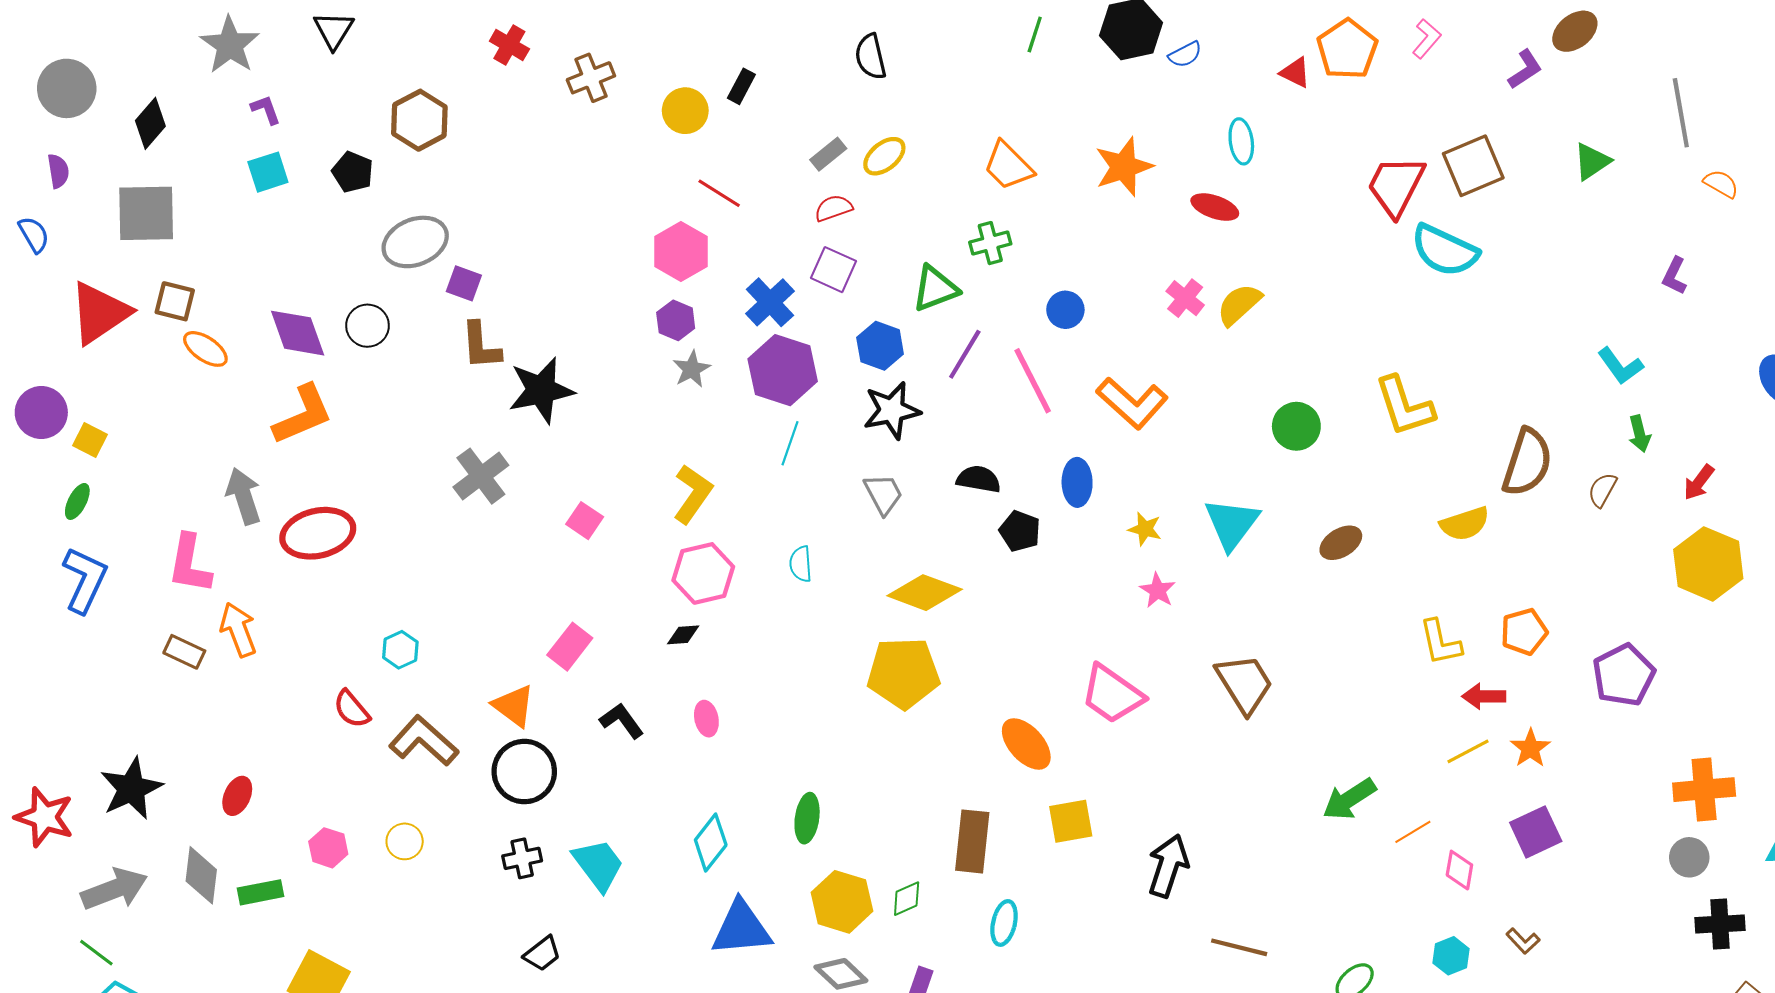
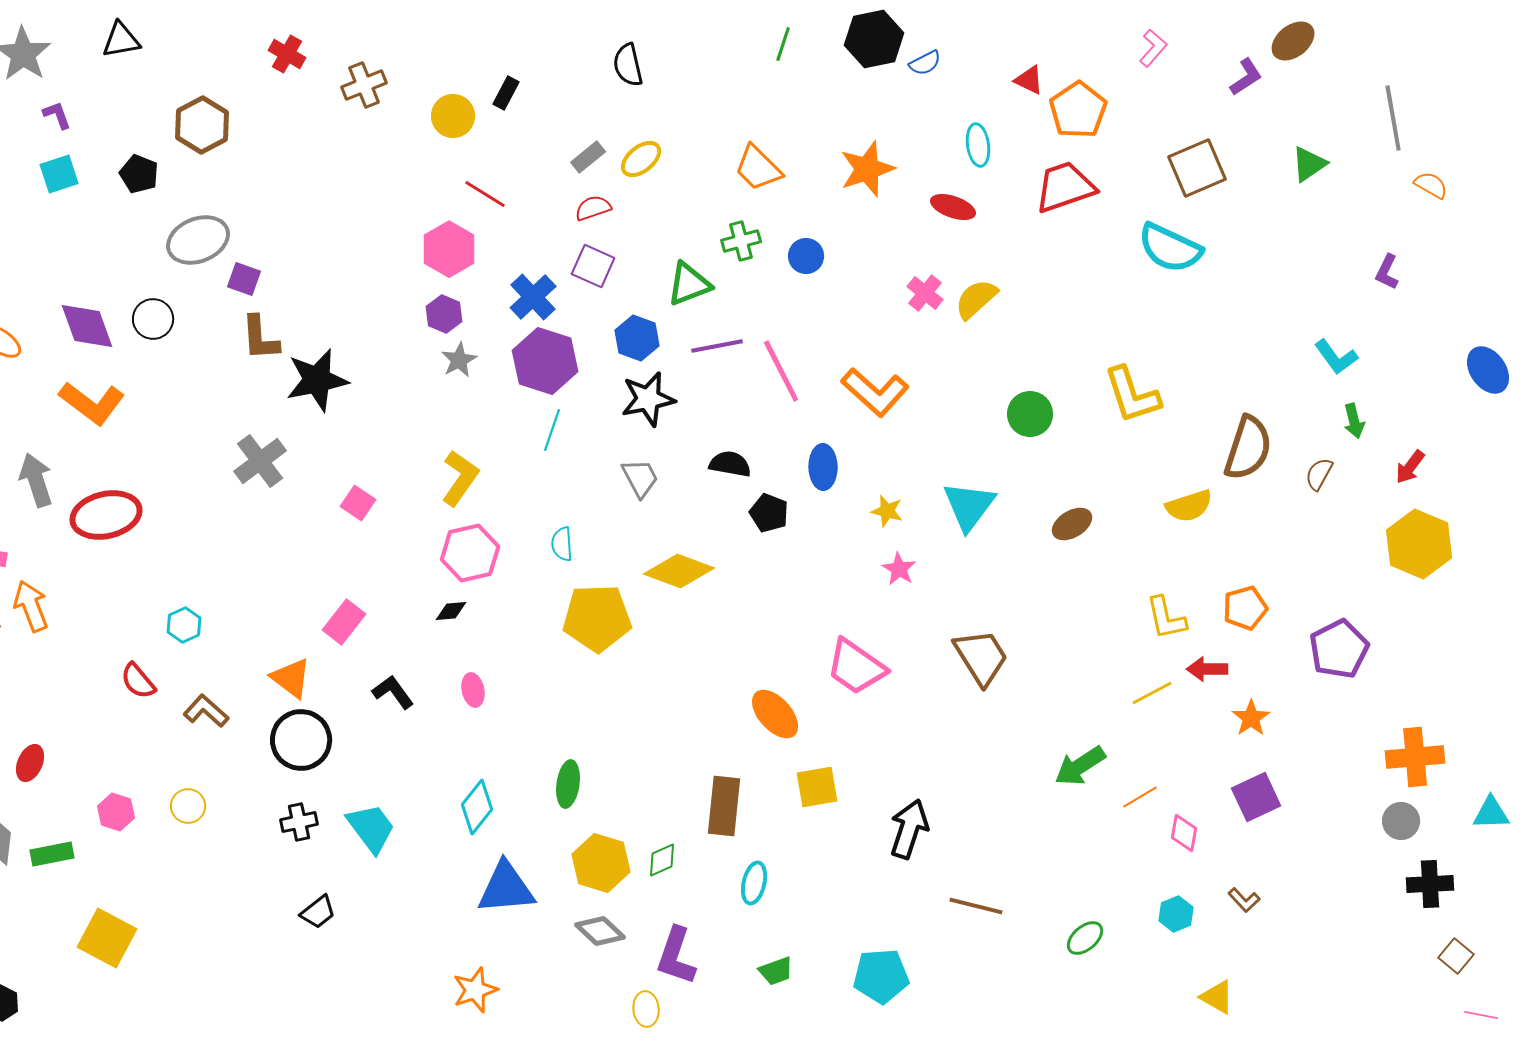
black triangle: (334, 30) -> (121, 40), turned 48
orange pentagon: (1347, 49) -> (1078, 110), moved
red trapezoid: (1396, 186) -> (1065, 187), moved, turned 44
blue circle: (1065, 310) -> (806, 256), moved
purple line: (965, 354) -> (717, 346), turned 48
orange L-shape: (303, 415) -> (92, 403), turned 60
yellow pentagon: (903, 673) -> (597, 618), moved
brown L-shape: (424, 741) -> (206, 711), size x0.7
yellow line: (1468, 751) -> (1152, 693), moved

